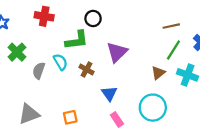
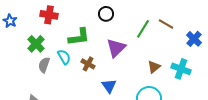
black circle: (93, 18) -> (106, 14), moved
brown line: (171, 26) -> (166, 24), turned 42
green line: (173, 50) -> (143, 29), moved
green cross: (17, 52) -> (36, 44), moved

